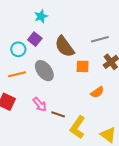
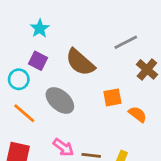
orange square: (83, 66) -> (112, 97), moved
orange line: (17, 74) -> (24, 113), turned 66
orange semicircle: (97, 92) -> (138, 114), turned -96

